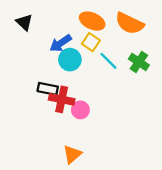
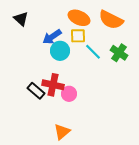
yellow square: (91, 42) -> (78, 36), turned -35
black rectangle: (48, 89) -> (36, 91), moved, turned 30

